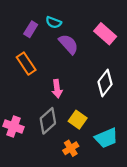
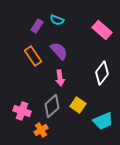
purple semicircle: (68, 44) -> (59, 51), moved
orange cross: (71, 148) -> (41, 130), moved

